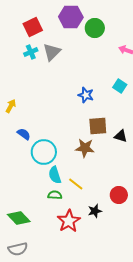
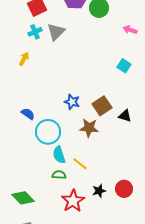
blue star: (86, 95) -> (72, 102), moved
yellow arrow: (11, 106) -> (24, 59), moved
brown square: (98, 126) -> (102, 106), turned -30
red circle: (119, 195) -> (124, 189), moved

